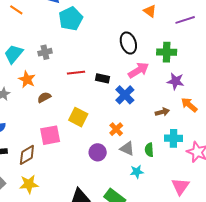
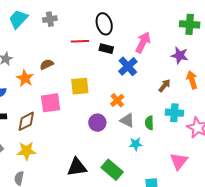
black ellipse: (128, 43) -> (104, 24), moved
green cross: (167, 52) -> (190, 24), moved
pink arrow: (139, 70) -> (143, 42), turned -35
orange star: (27, 79) -> (25, 78), moved
orange arrow: (189, 105) -> (192, 80), turned 30
brown arrow: (162, 112) -> (164, 86), turned -40
yellow square: (78, 117) -> (80, 86), turned -36

